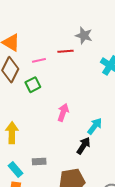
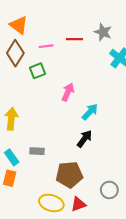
gray star: (84, 36) -> (103, 32), moved
pink arrow: (63, 112) -> (68, 92), moved
cyan arrow: (95, 126) -> (90, 112), moved

